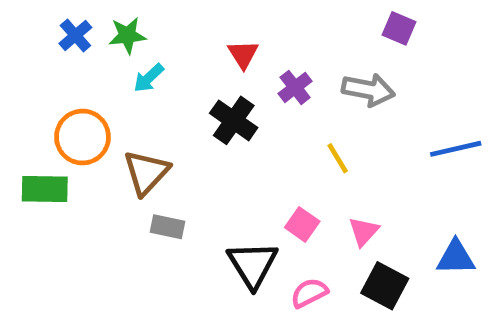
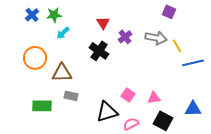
yellow line: (338, 158) -> (177, 46), moved
brown triangle: (146, 172) -> (62, 73), turned 45
green rectangle: (45, 189) -> (42, 106), moved
pink triangle: (364, 231) -> (154, 98), turned 40
black triangle: (253, 265) -> (107, 112), turned 45

